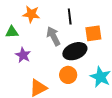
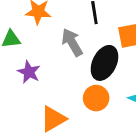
black ellipse: (75, 51) -> (104, 63), turned -40

